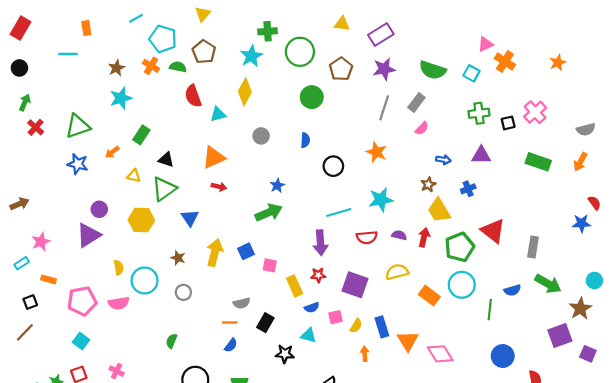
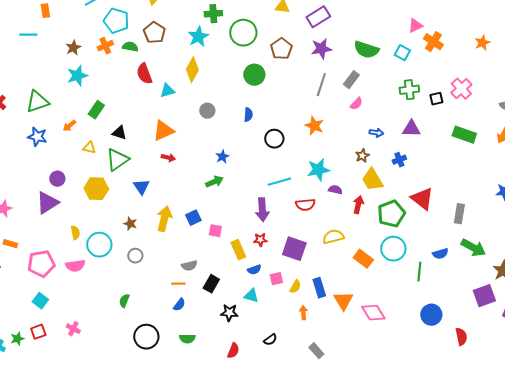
orange cross: (151, 66) -> (105, 46), turned 35
green arrow: (269, 213) -> (214, 182), size x0.7
purple semicircle: (399, 235) -> (335, 190), moved

